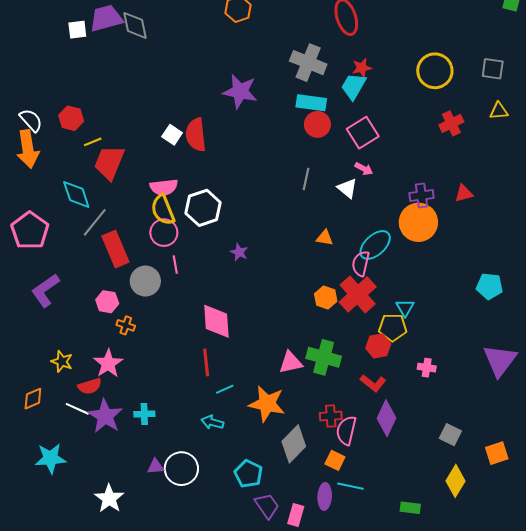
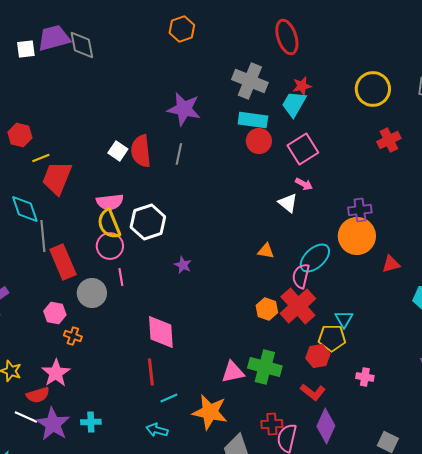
gray line: (306, 179) -> (179, 154), moved
red triangle: (464, 193) -> (391, 264), moved
gray line: (95, 222) -> (43, 236), turned -44

